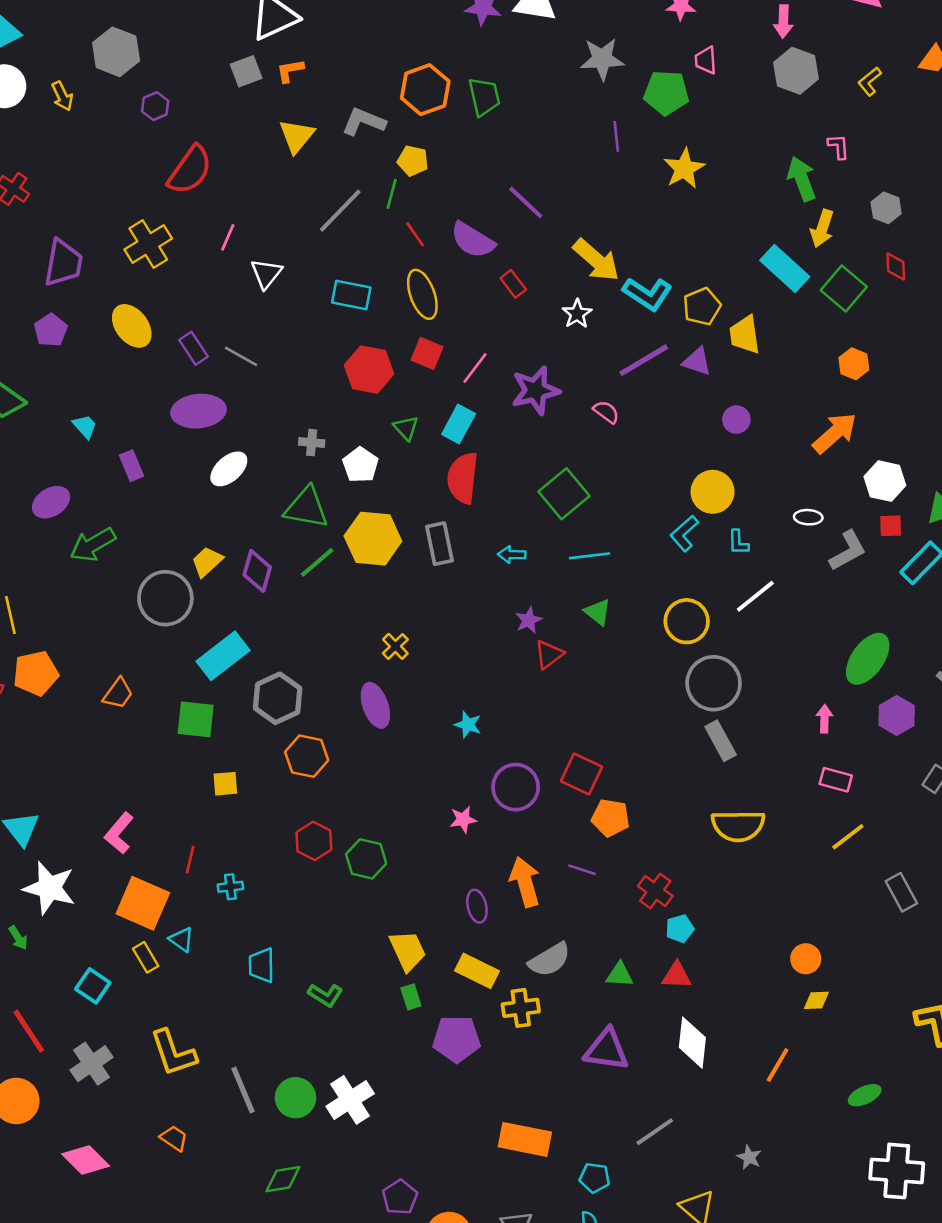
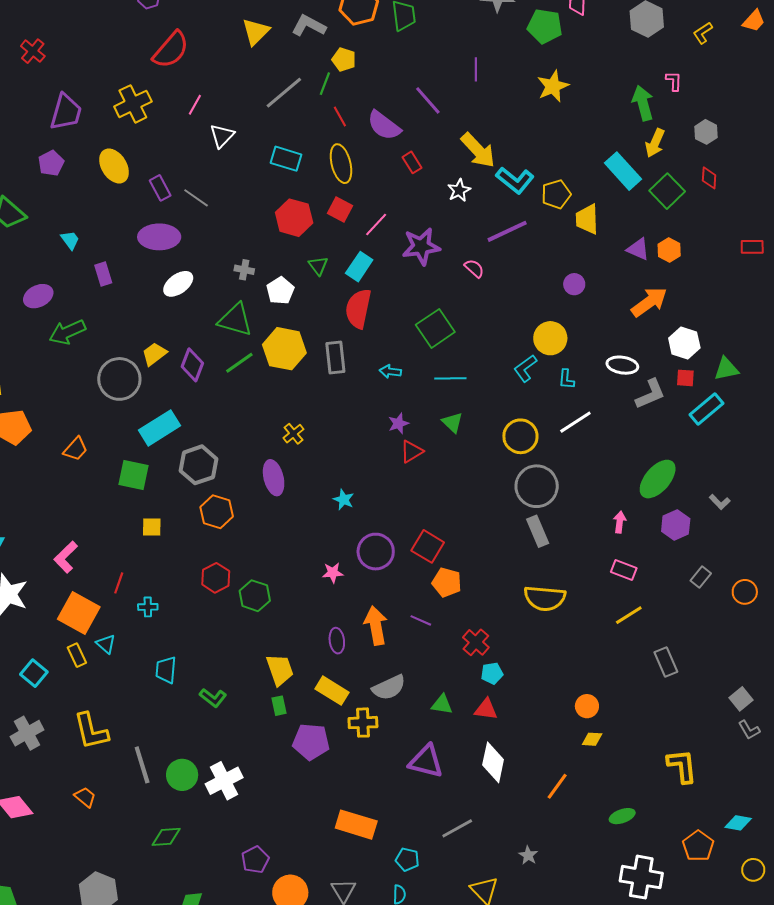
purple line: (616, 136) -> (476, 69), moved
purple triangle: (697, 361) -> (638, 249), moved
white ellipse: (808, 517) -> (622, 365), size x1.4

